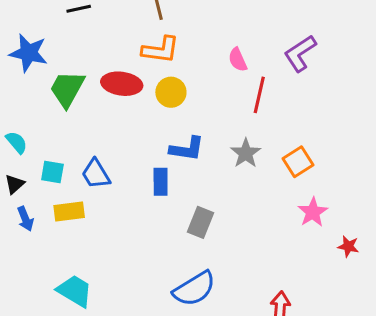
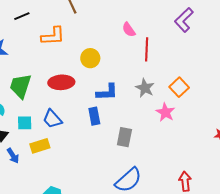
orange L-shape: (161, 50) -> (53, 36), moved
purple L-shape: (300, 53) -> (184, 20), moved
red ellipse: (122, 84) -> (61, 82), moved
green trapezoid: (67, 89) -> (20, 86), moved
pink star: (313, 212) -> (165, 112), moved

